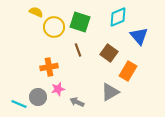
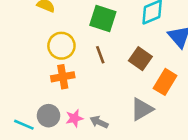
yellow circle: (54, 27) -> (61, 46), moved
pink star: (58, 89) -> (74, 118), moved

